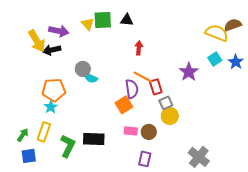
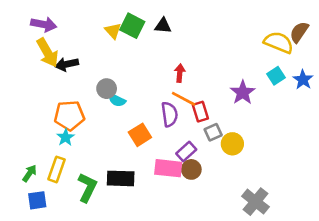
green square: (103, 20) -> (132, 26), turned 30
brown semicircle: (233, 25) -> (299, 32), turned -36
purple arrow: (59, 31) -> (44, 24), moved
red arrow: (139, 48) -> (180, 73), moved
orange square: (124, 105) -> (140, 135), moved
yellow circle: (170, 116) -> (232, 144), moved
pink rectangle: (131, 131) -> (168, 168), size x1.5
purple rectangle: (145, 159) -> (186, 151), moved, turned 35

